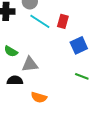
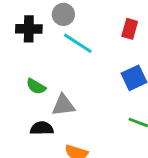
red rectangle: (63, 21) -> (130, 29), moved

